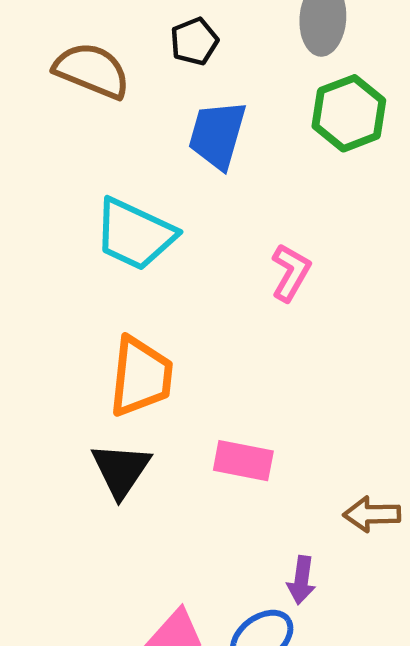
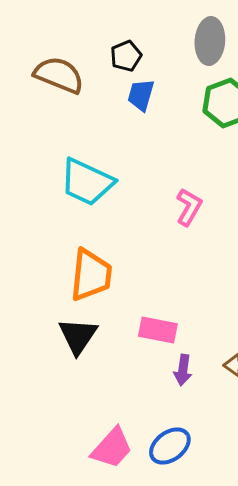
blue trapezoid: (217, 135) -> (141, 95), moved, size x0.7
purple arrow: (301, 580) -> (183, 370), moved

